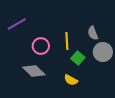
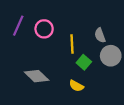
purple line: (17, 24) -> (18, 26), turned -36
pink circle: (41, 46) -> (44, 29), moved

